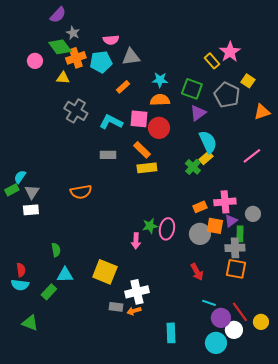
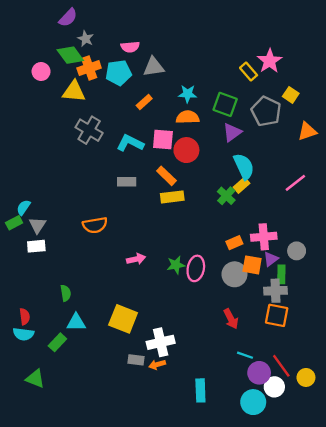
yellow triangle: (63, 78) -> (74, 91), size x1.5
pink arrow: (136, 241) -> (136, 259), moved, turned -105

